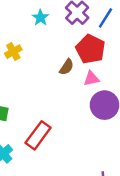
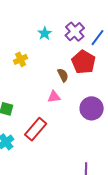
brown semicircle: (67, 67) -> (63, 75), turned -64
pink triangle: (91, 79) -> (54, 97), moved

